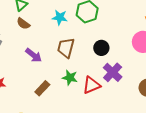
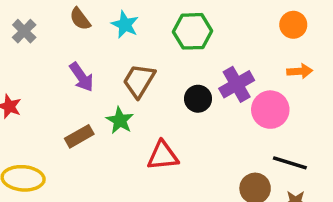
cyan star: (60, 17) -> (125, 25), moved
purple cross: (113, 72) -> (237, 84), moved
green star: (70, 78) -> (120, 120), moved

